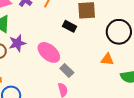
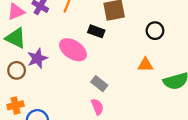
black circle: (119, 32) -> (155, 31), size x0.6
pink ellipse: (49, 52) -> (73, 50), moved

